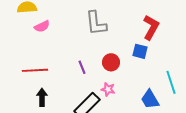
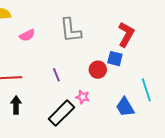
pink semicircle: (42, 26) -> (27, 35), moved
red circle: (111, 62) -> (98, 70), moved

